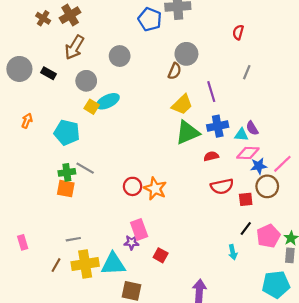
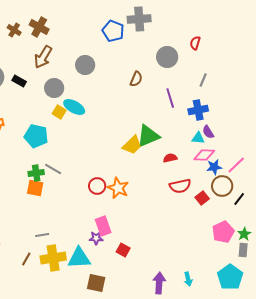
brown cross: (70, 15) -> (39, 27), turned -30
gray circle: (186, 54) -> (167, 57), moved
cyan ellipse: (108, 101) -> (74, 107), turned 55
yellow trapezoid: (182, 105) -> (132, 145), moved
blue cross: (218, 126) -> (198, 110), moved
red square: (246, 199) -> (202, 198), turned -32
black line: (246, 228) -> (239, 199), moved
cyan arrow: (233, 252) -> (188, 279), moved
cyan pentagon: (276, 284) -> (230, 277), turned -30

